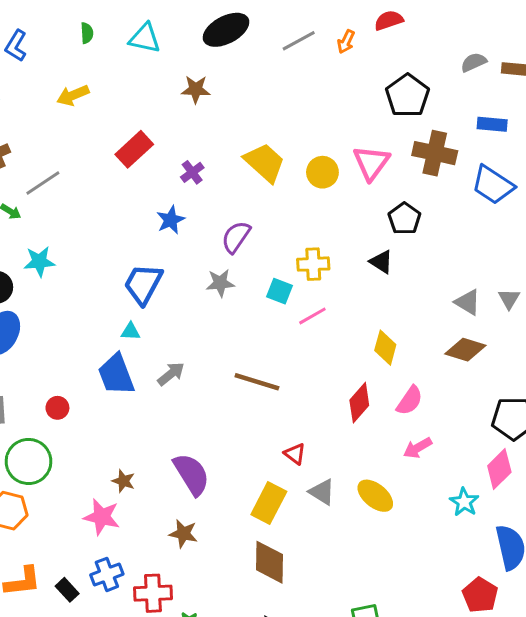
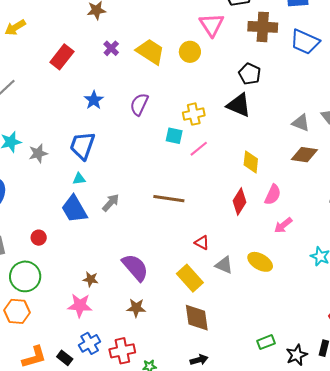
pink triangle: (371, 163) -> (212, 25), moved
purple cross: (192, 172) -> (111, 48), moved
black triangle: (381, 262) -> (239, 105), size x1.5
gray star: (220, 283) -> (38, 153), moved
yellow rectangle: (269, 503) -> (190, 278), turned -60

